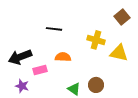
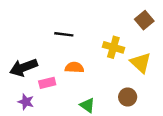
yellow triangle: (119, 53) -> (141, 63), turned 30
brown circle: (96, 85) -> (128, 97), moved

